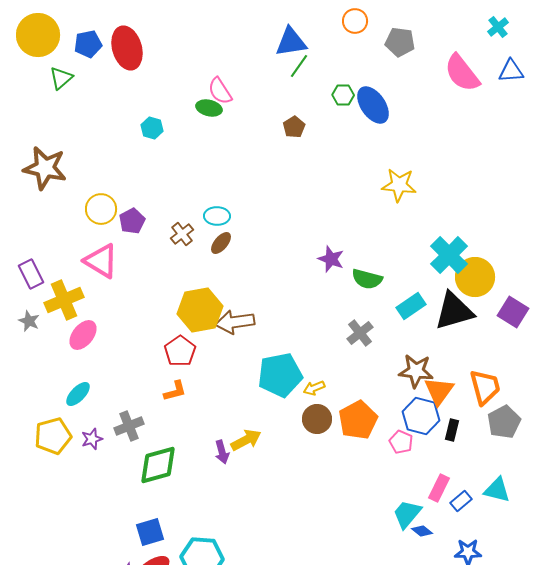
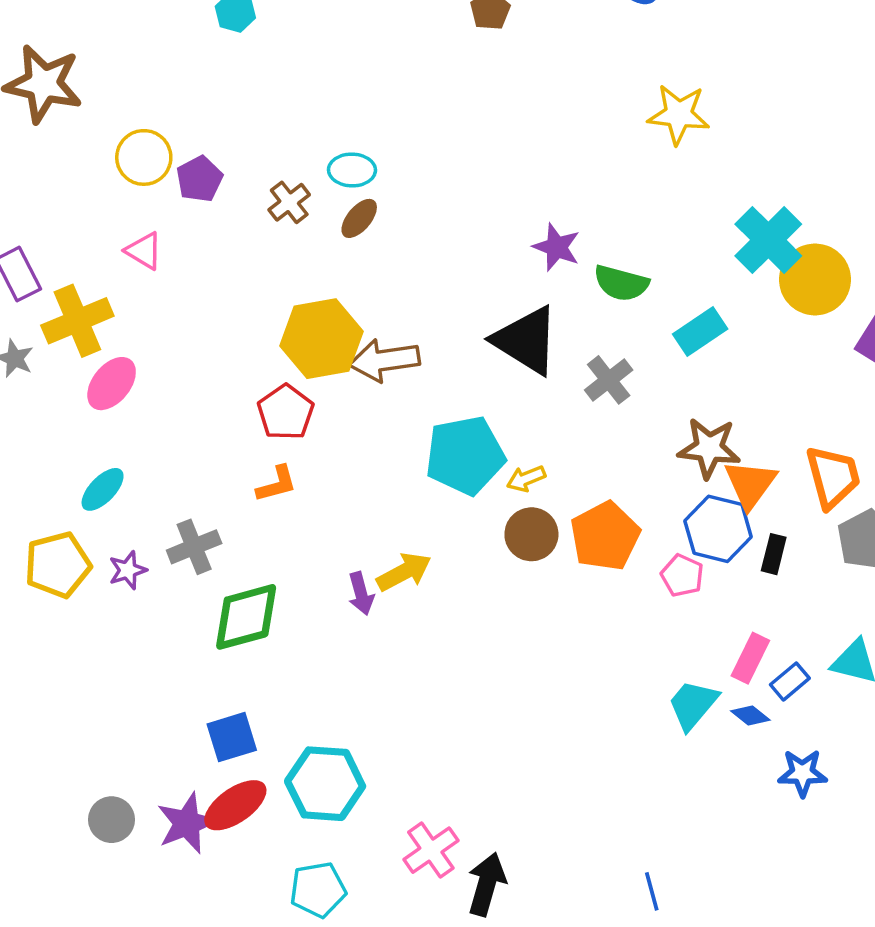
pink triangle: (101, 261) -> (144, 251), size x0.6
black triangle: (454, 311) -> (526, 340), moved, turned 48
blue diamond: (422, 531) -> (750, 716), moved

